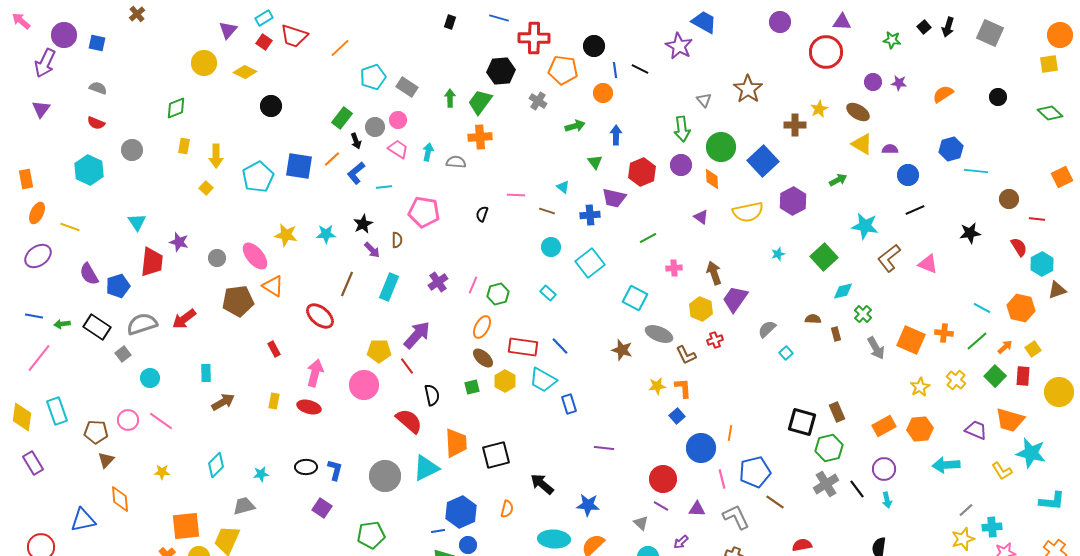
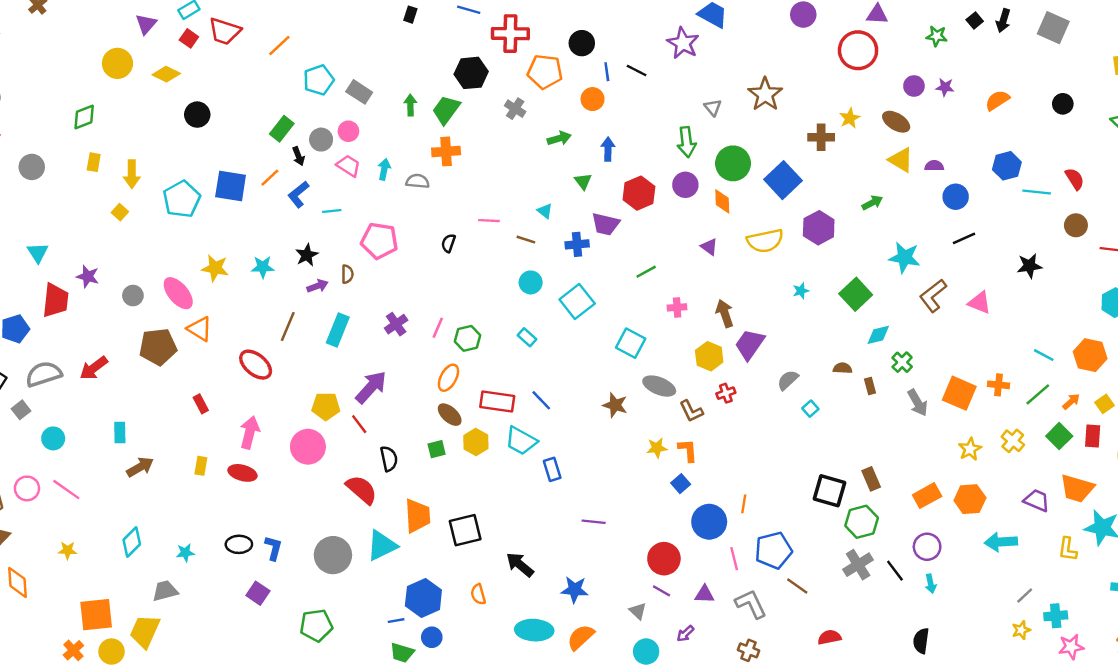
red semicircle: (1019, 247) -> (1075, 179), moved
purple arrow: (372, 250) -> (317, 286), turned -66
yellow L-shape: (1002, 471) -> (1068, 549), turned 40
orange semicircle: (507, 509) -> (478, 594), turned 150
yellow star: (963, 539) -> (1021, 630), size x0.7

